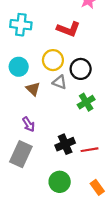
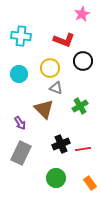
black circle: (81, 69) -> (83, 61), moved
brown triangle: (33, 89) -> (44, 109), moved, size x1.5
purple arrow: (29, 124) -> (20, 123), moved

